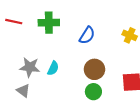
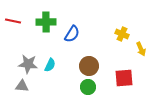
blue semicircle: (87, 35) -> (72, 34), moved
gray triangle: (23, 91) -> (22, 86), turned -32

